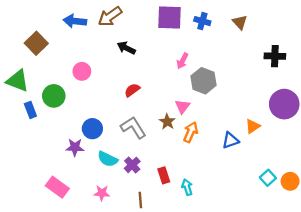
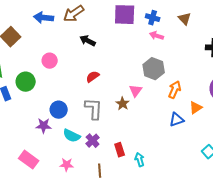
pink arrow: (182, 61) -> (157, 36), moved, turned 80
gray L-shape: (133, 127) -> (94, 109), turned 35
orange arrow: (191, 132) -> (175, 90), moved

